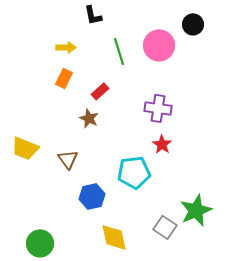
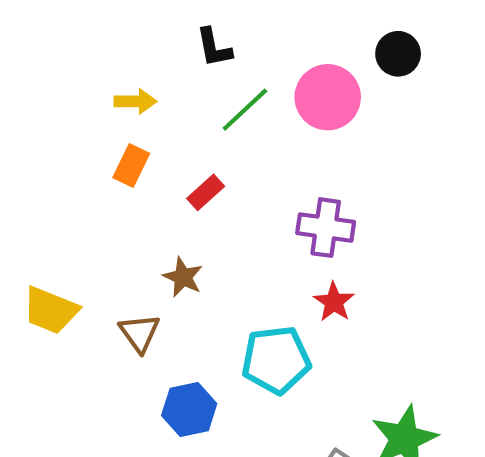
black L-shape: (93, 15) -> (214, 48), moved
green line: (119, 51) -> (245, 110), turned 64
brown star: (89, 118) -> (183, 277), moved

